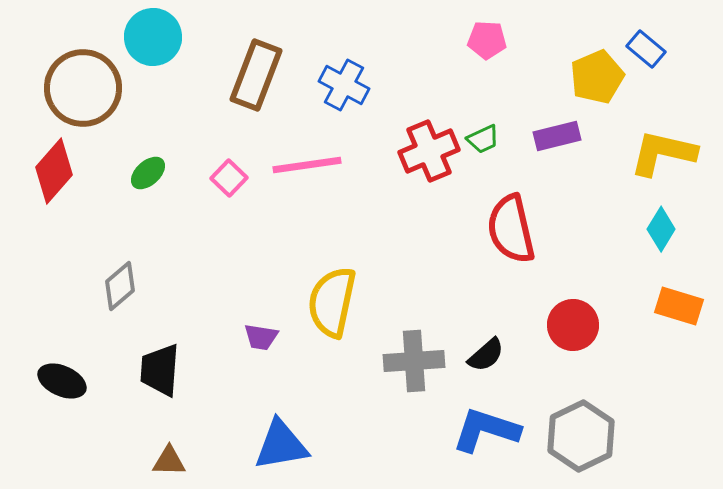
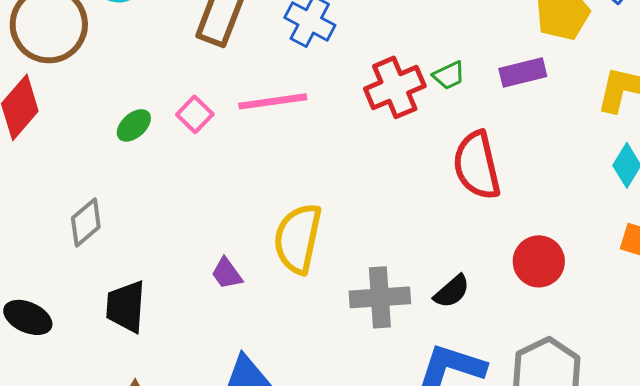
green ellipse: (148, 173) -> (134, 125), moved
purple trapezoid: (261, 337) -> (227, 273), turned 45

